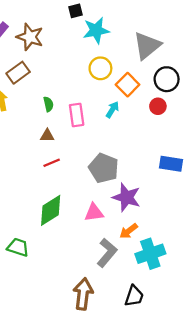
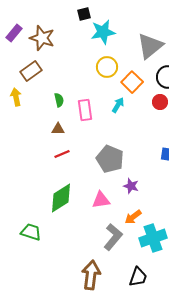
purple star: (126, 197) -> (131, 186), size x0.6

